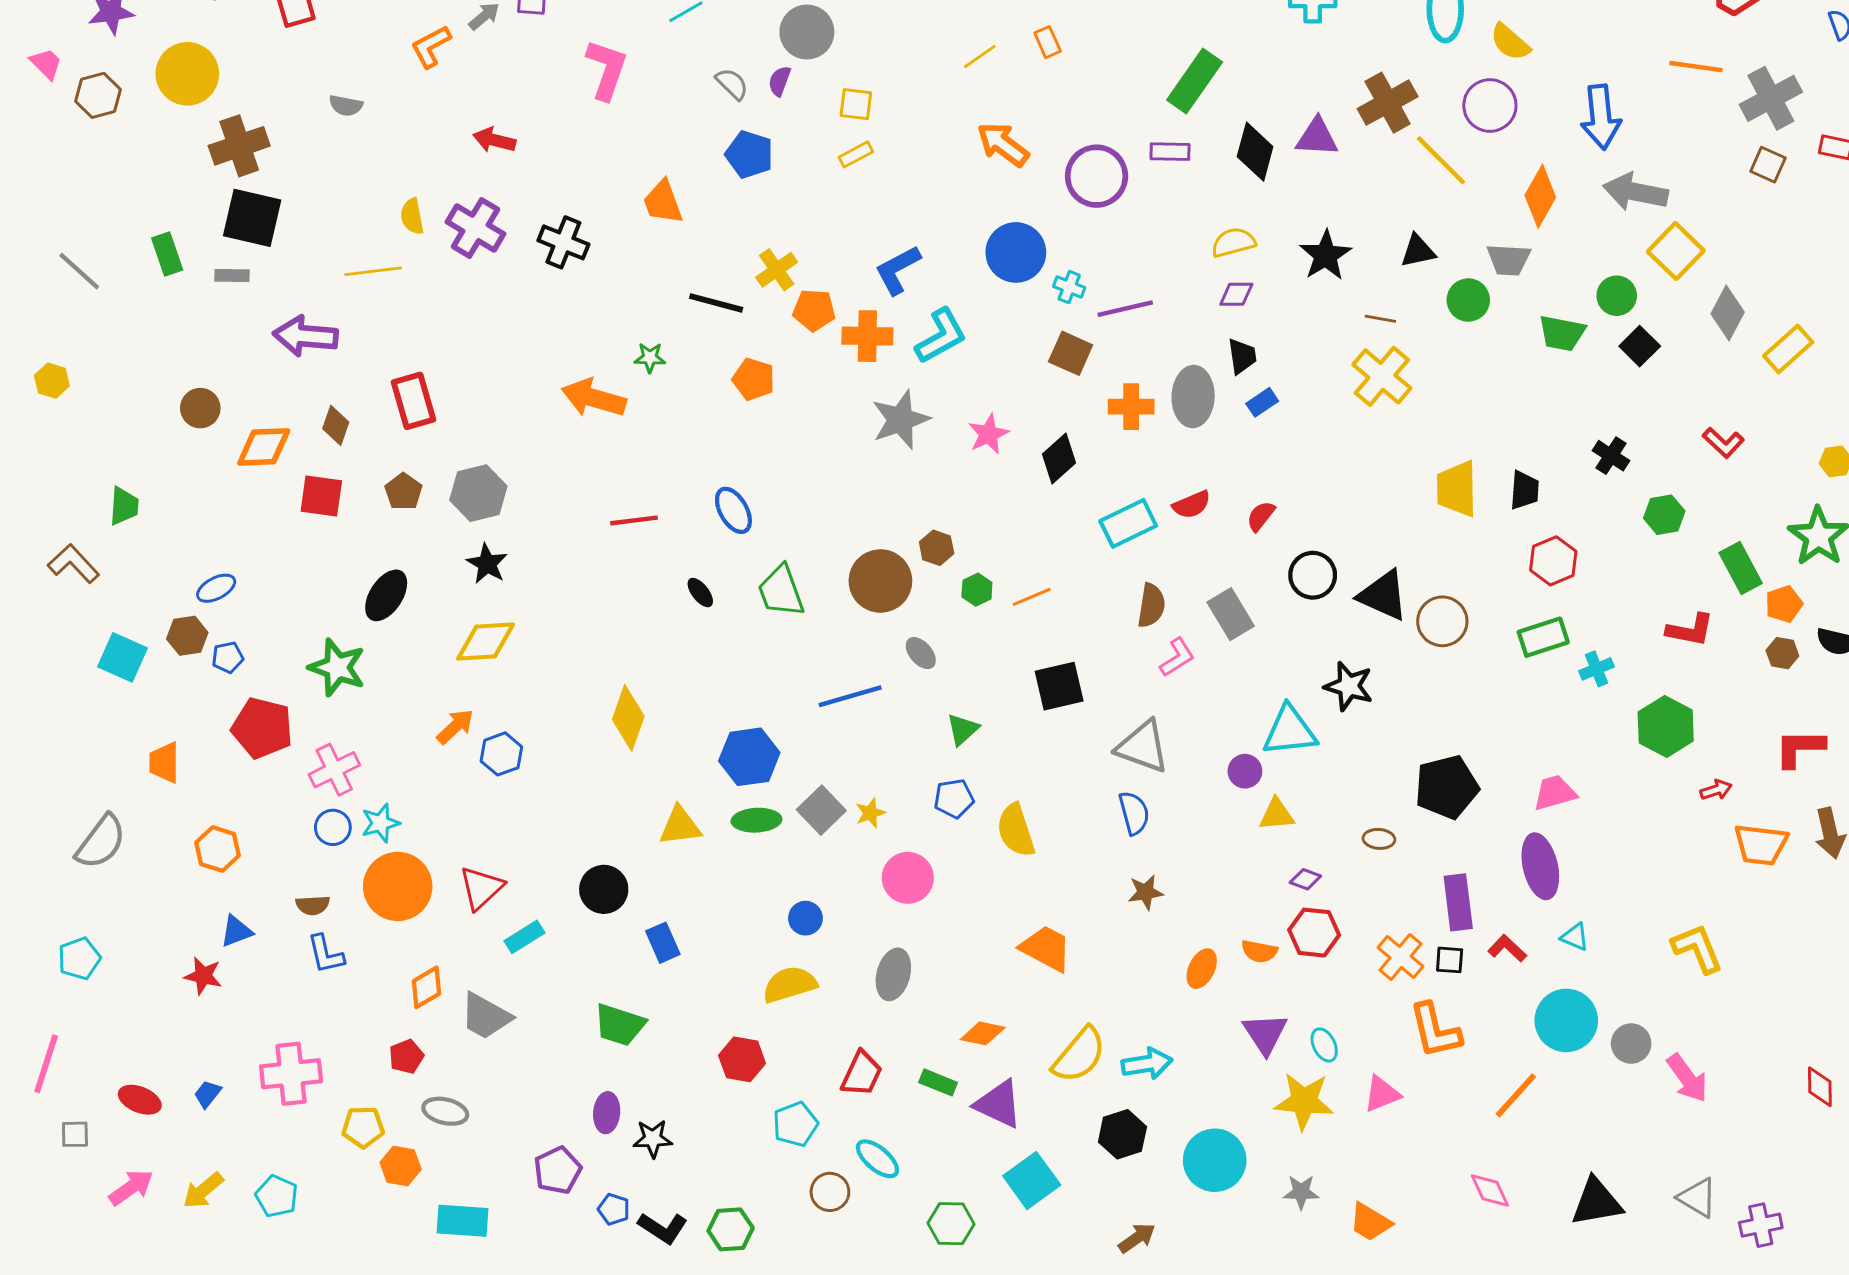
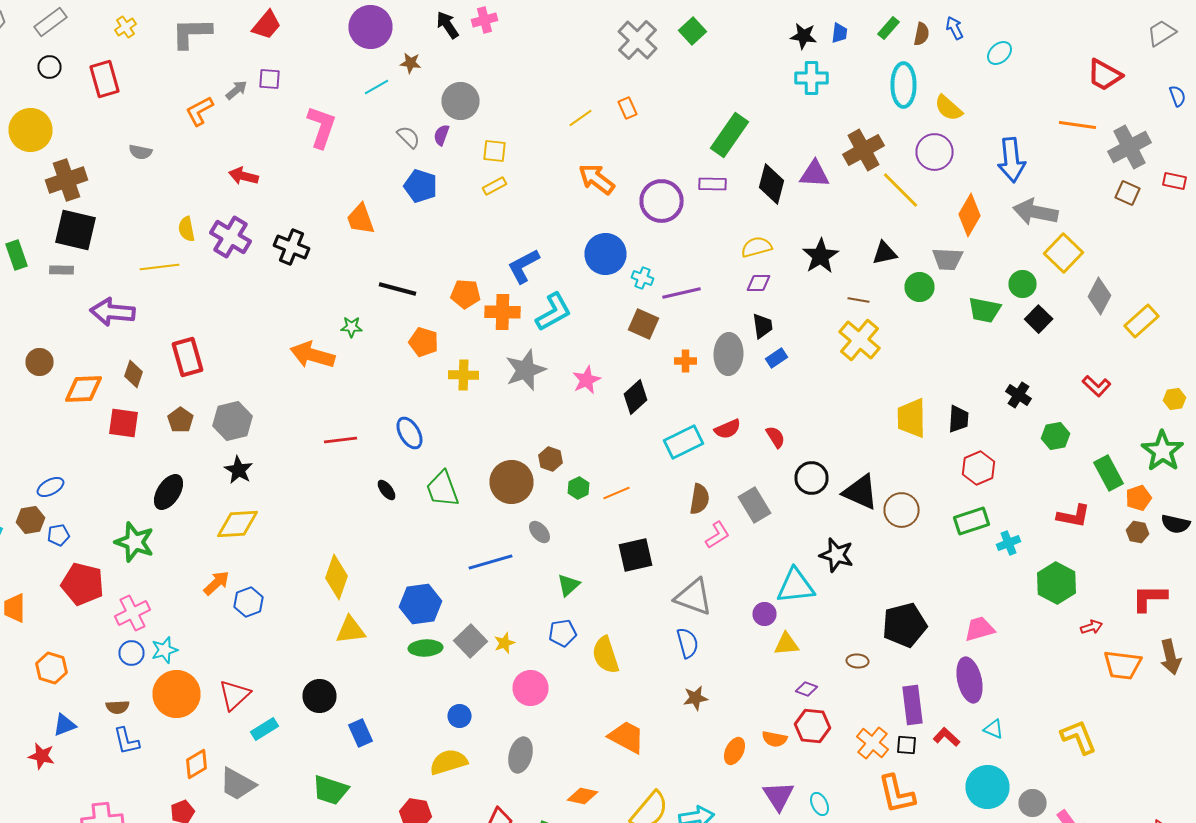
yellow cross: (777, 270) -> (464, 375), moved, turned 36
orange cross: (1131, 407) -> (686, 361), size x0.7
red semicircle: (1261, 516) -> (776, 437), turned 110
yellow triangle: (680, 826) -> (350, 630), moved

